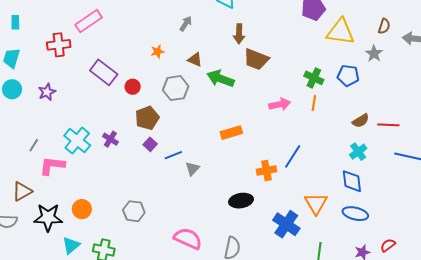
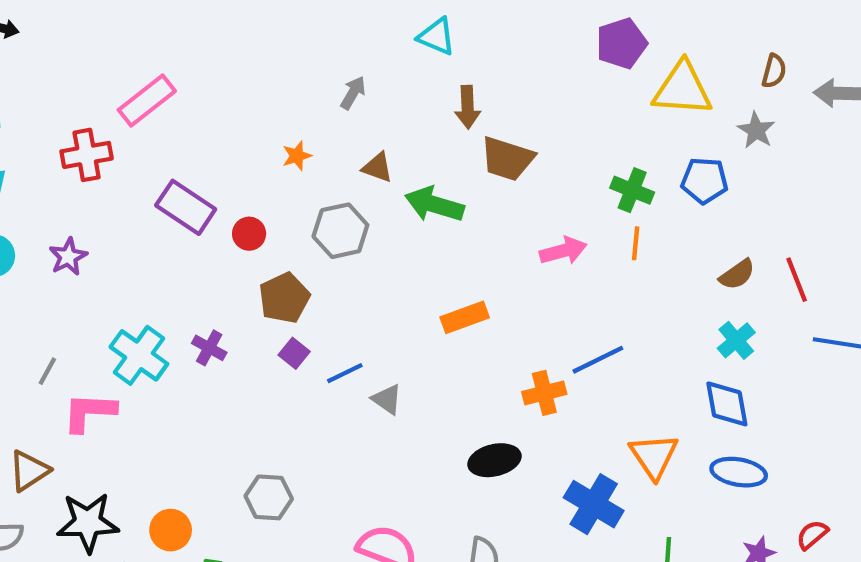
red line: (388, 125) -> (797, 280), turned 70
blue line: (293, 156) -> (598, 360), turned 35
gray triangle: (192, 169) -> (387, 399), turned -35
orange circle: (82, 209) -> (171, 530), moved

